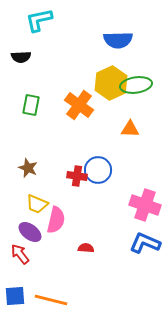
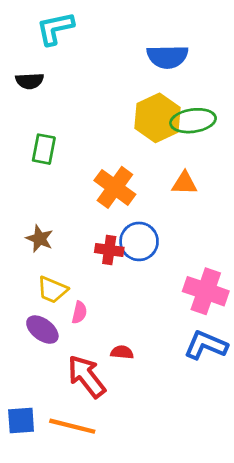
orange cross: (79, 105) -> (115, 187), moved
pink semicircle: (56, 220) -> (79, 312), size x0.6
red arrow: (20, 254) -> (86, 376), moved, size x1.5

